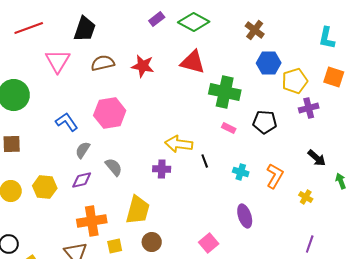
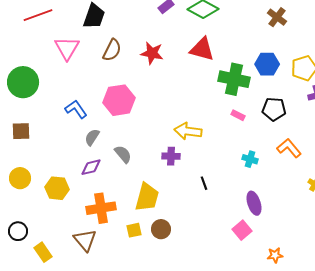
brown cross: (255, 30) -> (277, 17), moved
brown semicircle: (103, 63) -> (112, 50), turned 130
blue hexagon: (269, 63) -> (267, 64), moved
black line: (205, 161) -> (204, 183), moved
orange L-shape: (275, 176) -> (289, 148), moved, turned -70
yellow hexagon: (45, 187) -> (57, 188), moved
pink square: (209, 243) -> (242, 230), moved
yellow square: (115, 246) -> (134, 230), moved

